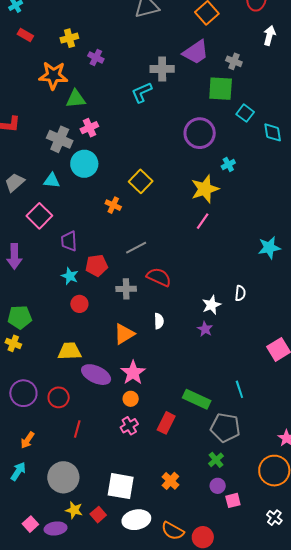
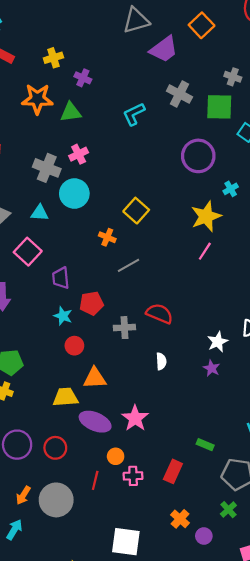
purple trapezoid: (196, 52) -> (164, 49), moved
gray cross: (162, 69) -> (179, 94), moved, turned 30
green triangle: (76, 99) -> (71, 112), moved
gray line: (136, 248) -> (128, 265), moved
orange triangle: (124, 334) -> (95, 378), moved, turned 30
orange circle: (131, 399) -> (116, 456), moved
green rectangle: (197, 399) -> (205, 445), size x0.6
pink cross: (129, 426) -> (133, 476), turned 30
red line: (77, 429) -> (95, 480), moved
gray circle: (63, 477) -> (56, 500), moved
orange cross: (170, 481) -> (180, 519), moved
purple circle: (218, 486) -> (204, 536), moved

